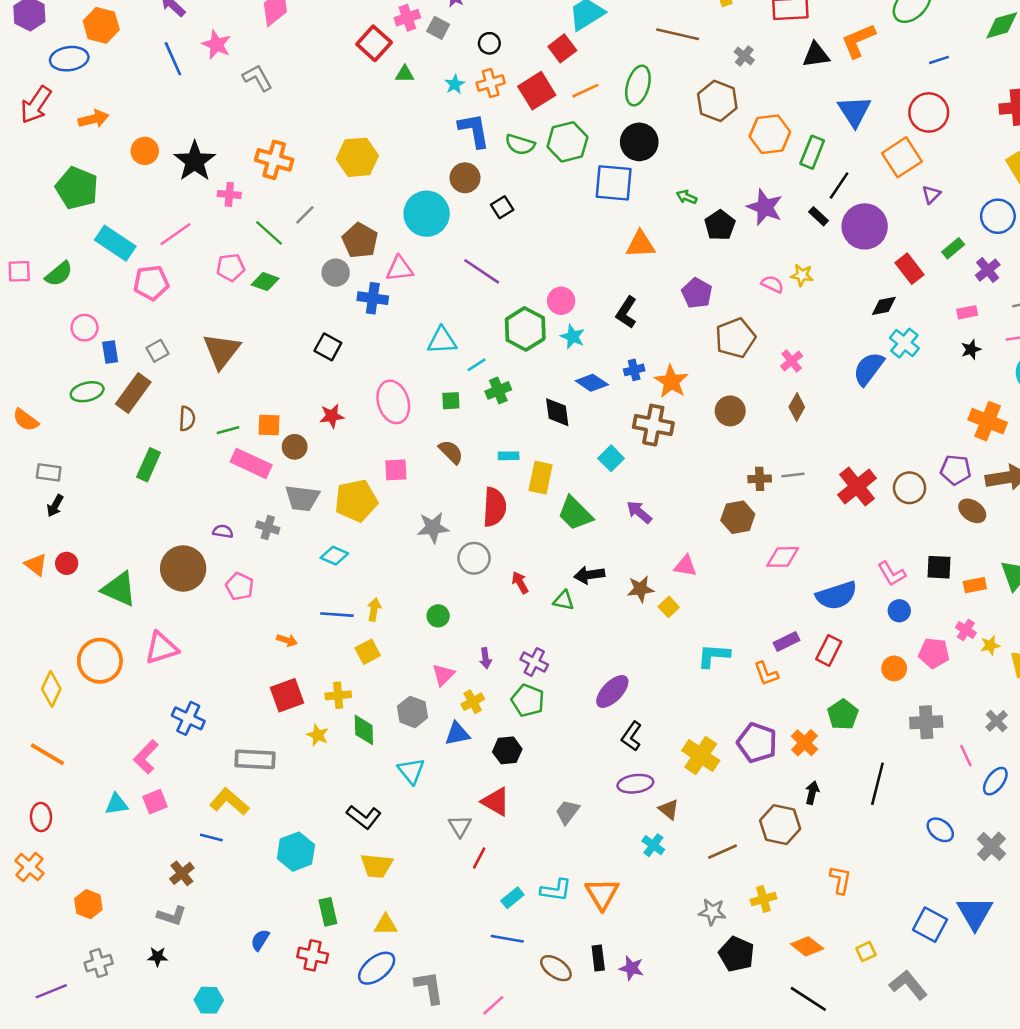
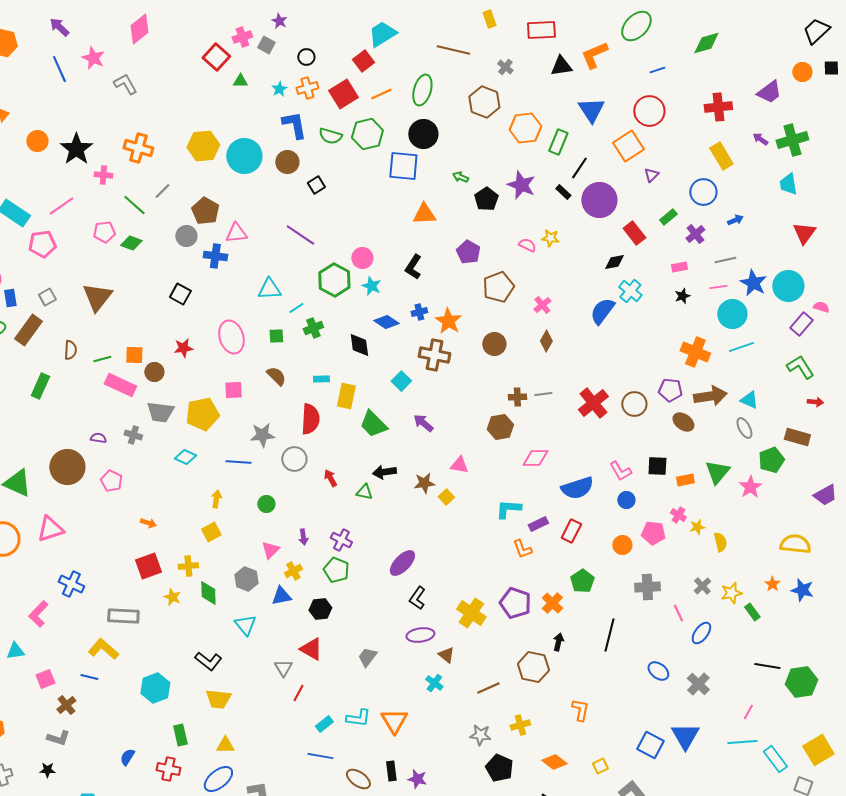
cyan circle: (427, 214) -> (244, 156), moved
blue line: (337, 615) -> (238, 462), moved
cyan L-shape: (714, 656) -> (508, 509), moved
pink square: (155, 802) -> (45, 679), moved

